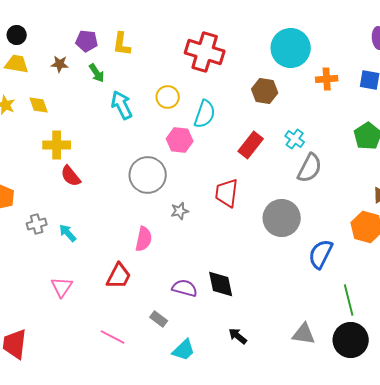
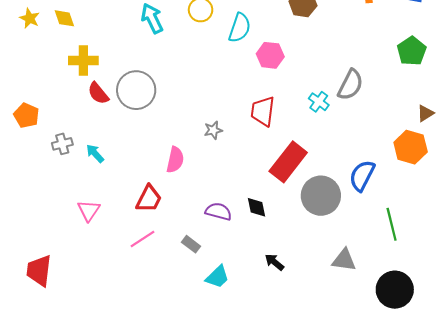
cyan cross: (295, 139) -> (319, 102), moved
pink hexagon: (180, 140) -> (270, 55), moved
red rectangle: (251, 145) -> (288, 162), moved, size x1.4
gray circle: (148, 175) -> (136, 90), moved
gray circle: (282, 218) -> (321, 196), moved
black diamond: (221, 284) -> (256, 207), size x0.7
pink line: (113, 337) -> (142, 239), moved, turned -60
black circle: (351, 340) -> (395, 290), moved

